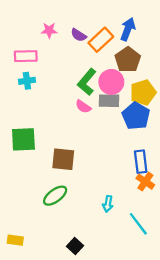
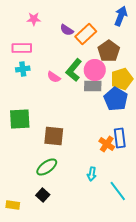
blue arrow: (128, 29) -> (121, 16), moved
pink star: (49, 30) -> (34, 19), moved
pink semicircle: (83, 107) -> (54, 77), moved
orange cross: (145, 182) -> (107, 144), moved
black square: (75, 246) -> (43, 195), moved

